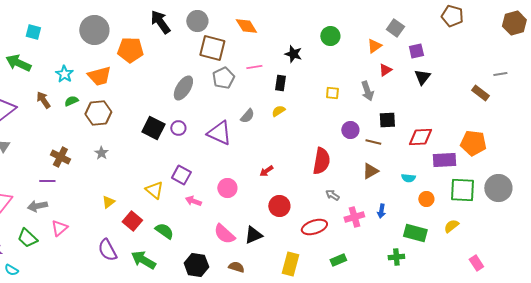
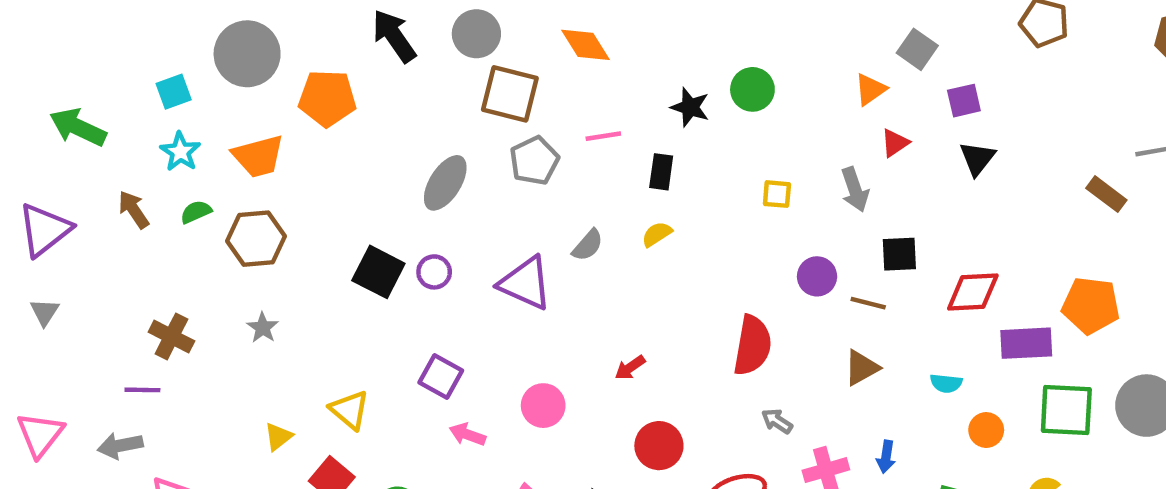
cyan square: (33, 32) -> (174, 92), moved, turned -35
green circle: (330, 36) -> (752, 89), moved
yellow triangle: (154, 190) -> (350, 410), moved

